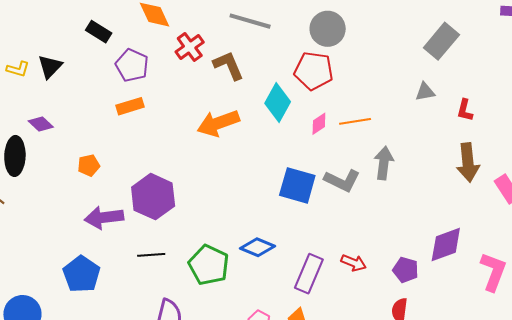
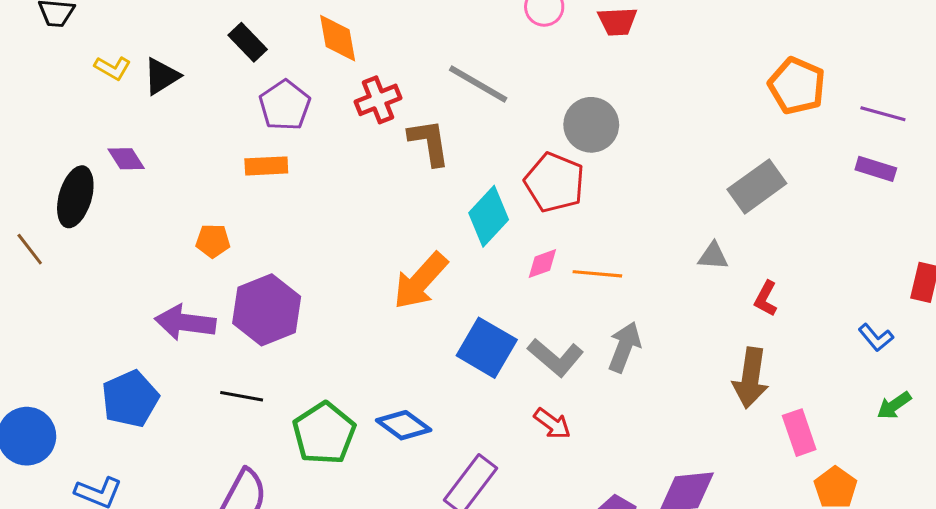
orange arrow: (218, 123) -> (420, 281), moved, turned -42
orange pentagon: (89, 165) -> (213, 241), moved
red arrow: (354, 263) -> (552, 424), moved

